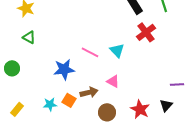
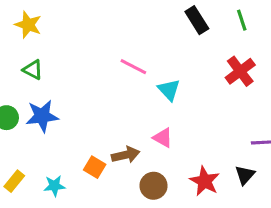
red cross: (146, 32) -> (240, 71), moved
pink line: (90, 52) -> (133, 67), moved
blue star: (64, 69) -> (42, 116), moved
cyan star: (50, 104) -> (54, 186), moved

